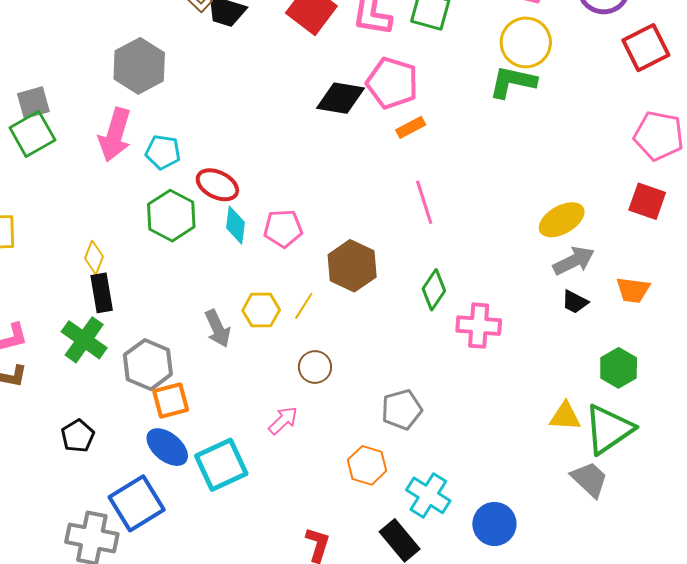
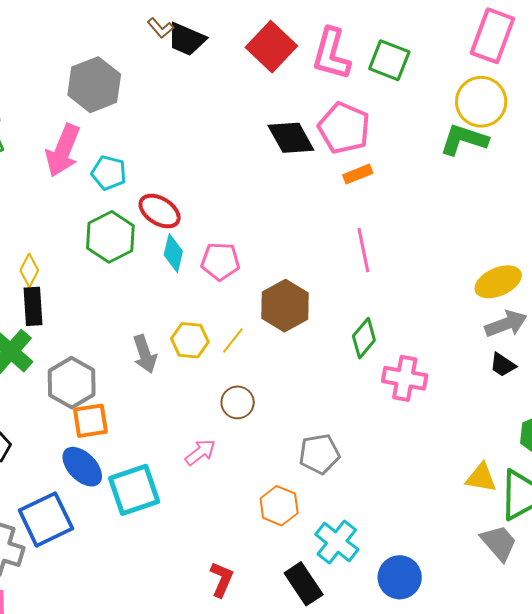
black diamond: (340, 98) -> (291, 138), turned 45

